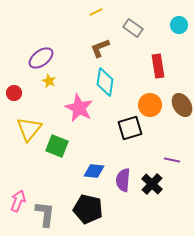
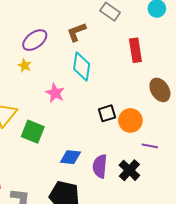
purple ellipse: (41, 58) -> (35, 40), moved
orange circle: (150, 105) -> (130, 120), moved
pink star: (79, 108) -> (55, 93), size x0.7
black square: (130, 128) -> (107, 113), size x0.7

